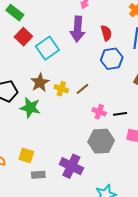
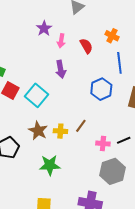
purple arrow: (78, 29) -> (61, 69), size x0.7
red semicircle: (106, 33) -> (86, 46), moved
green star: (30, 108) -> (50, 165), moved

